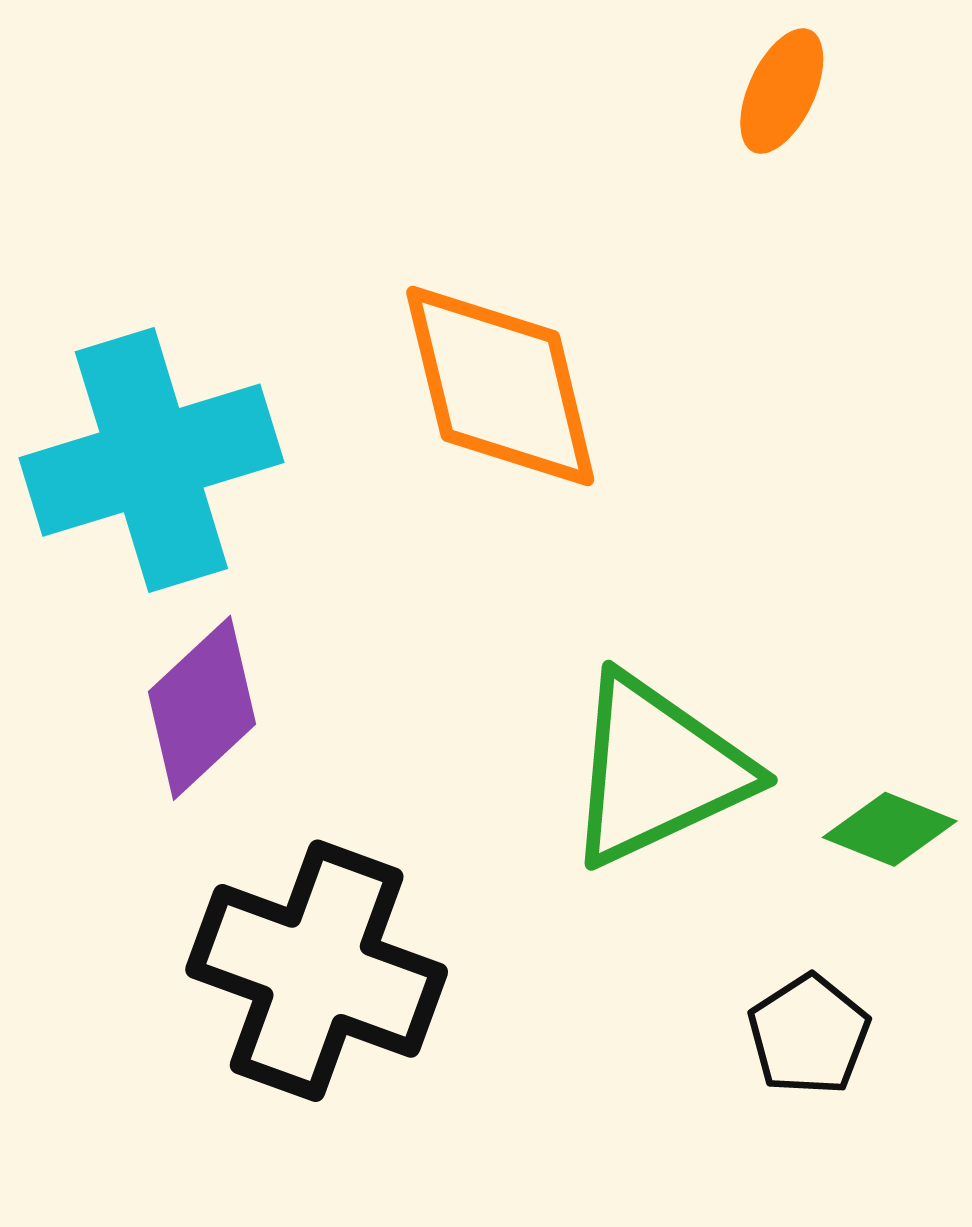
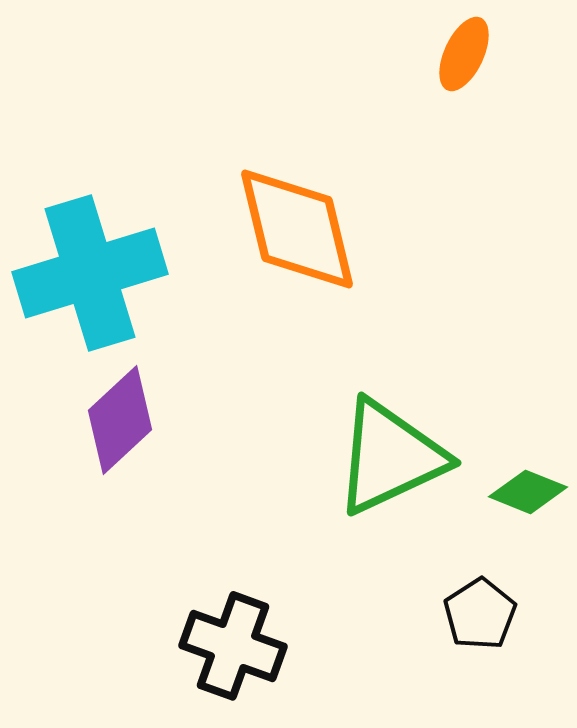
black cross: (317, 971) -> (233, 646), moved, size x0.7

